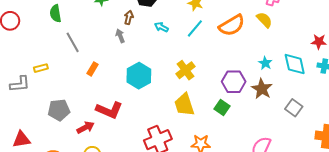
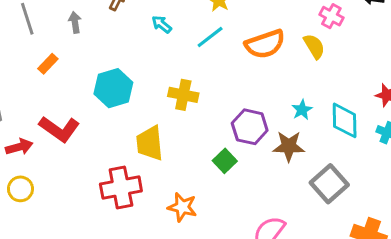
gray arrow: (120, 36) -> (75, 22), moved
yellow cross: (186, 70) -> (183, 95), turned 36
brown star: (262, 89) -> (289, 146), turned 30
yellow trapezoid: (184, 105) -> (150, 143), moved
gray square: (294, 108) -> (329, 184), size x1.4

